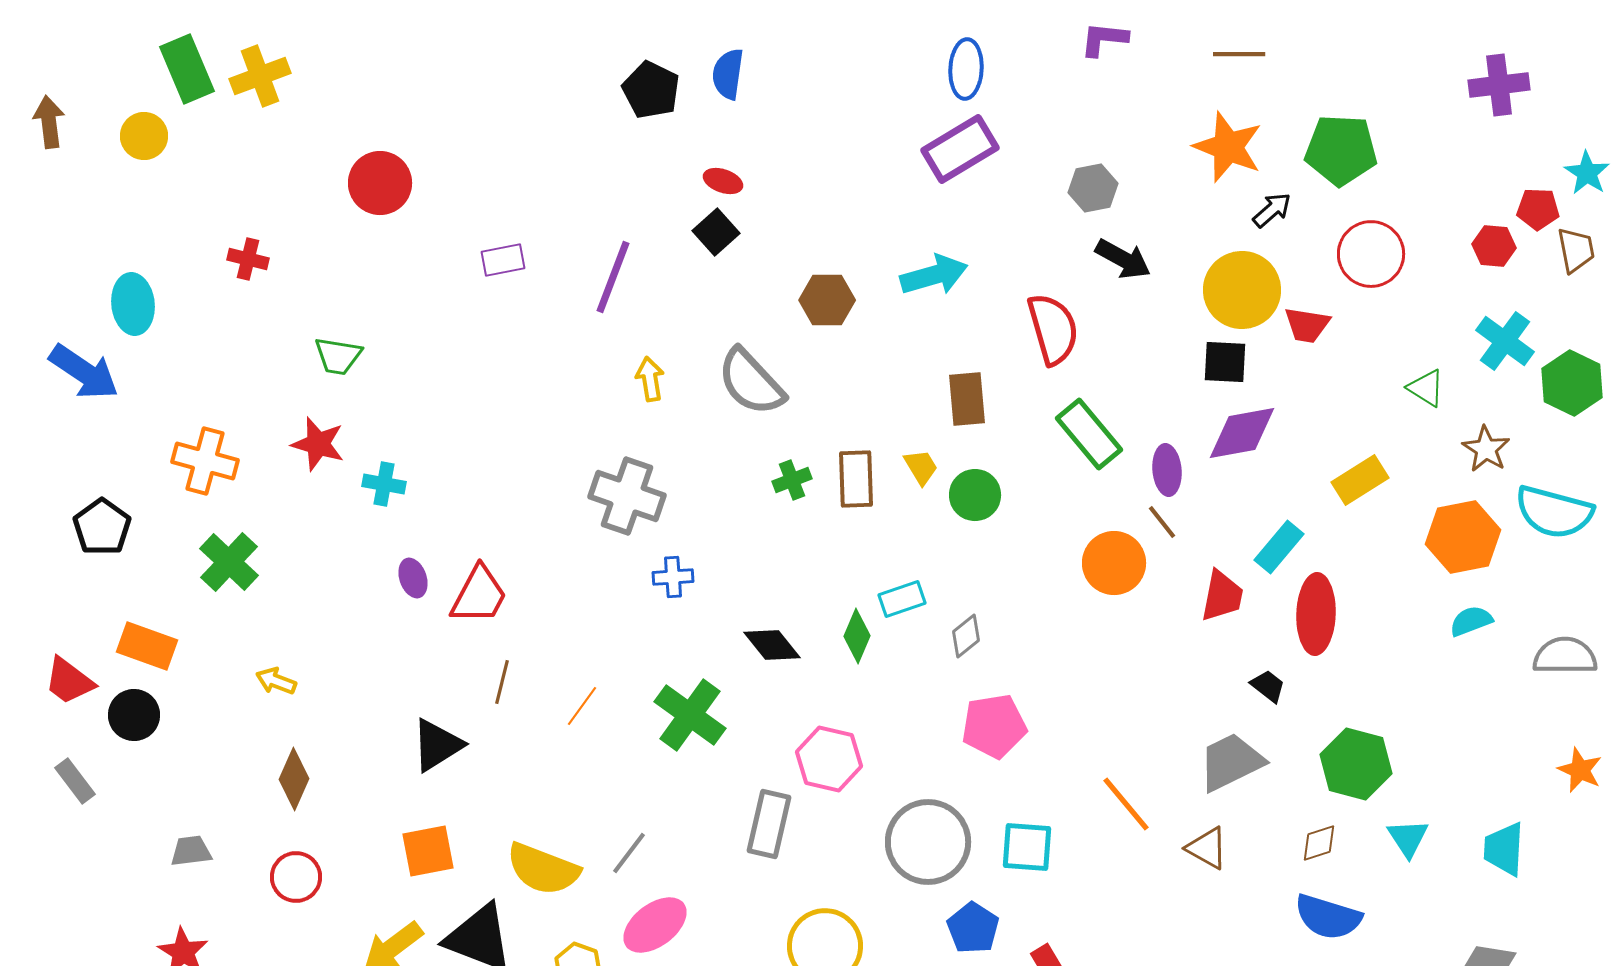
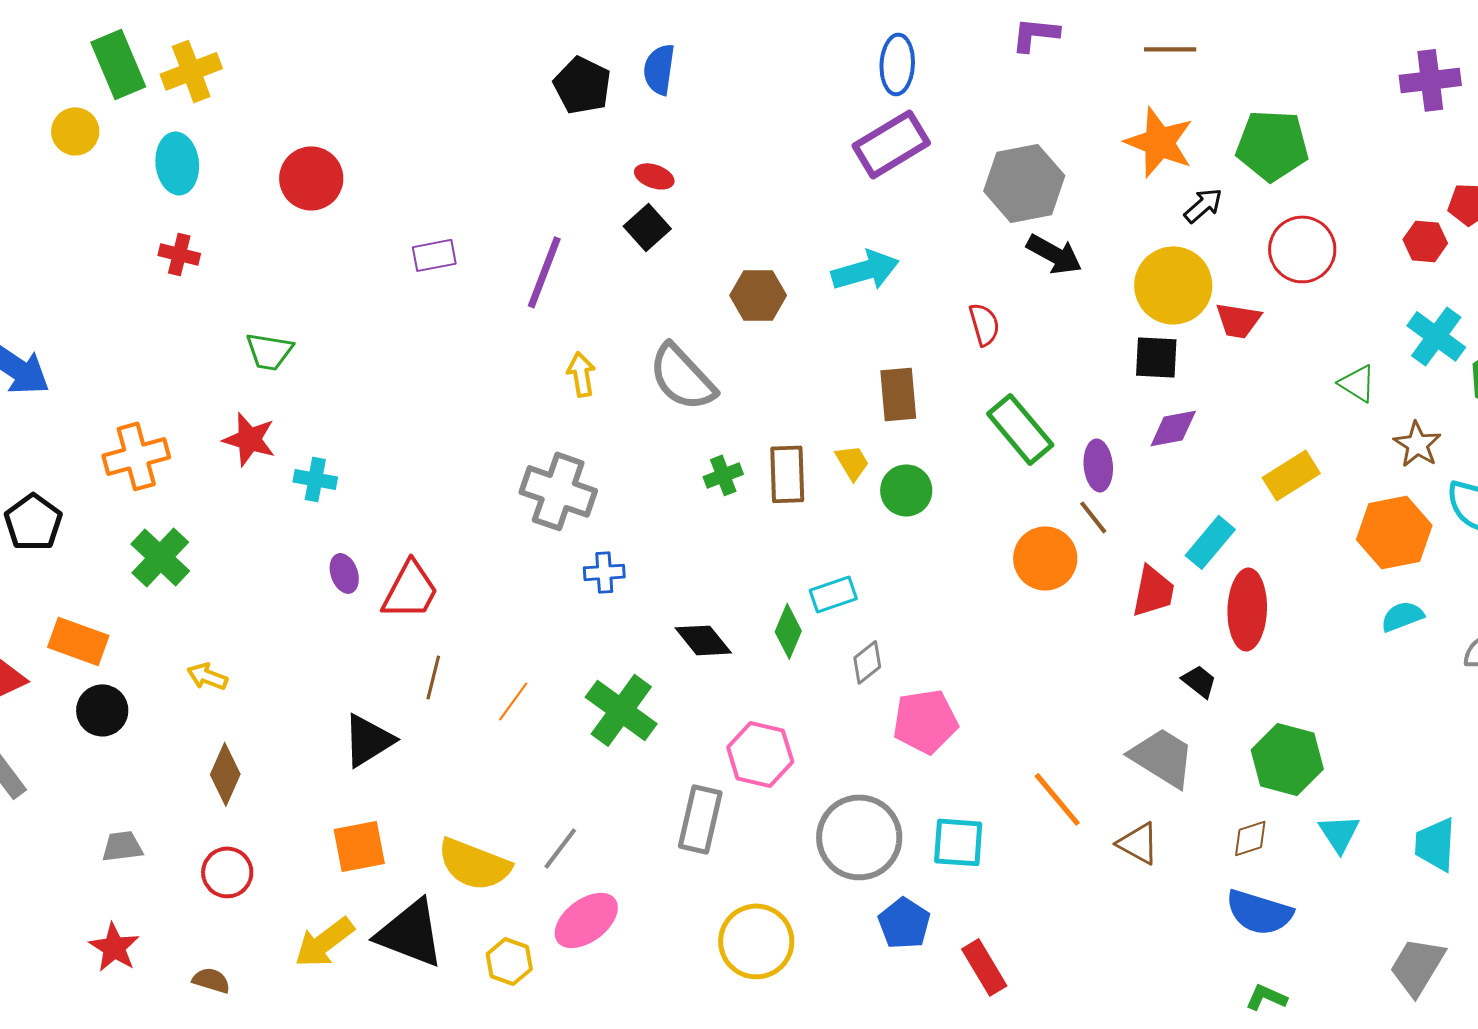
gray hexagon: (1093, 188) -> (1024, 183), size x1.6
cyan ellipse: (133, 304) -> (177, 163), moved
red semicircle: (1053, 329) -> (984, 324), size x0.6
purple diamond: (1242, 433) -> (1173, 428), size x0.7
orange cross: (205, 461) -> (136, 456), turned -30
gray diamond: (966, 636) -> (867, 662), moved
black circle: (134, 715) -> (102, 710), moved
gray trapezoid: (1231, 762) -> (1162, 757), turned 58

